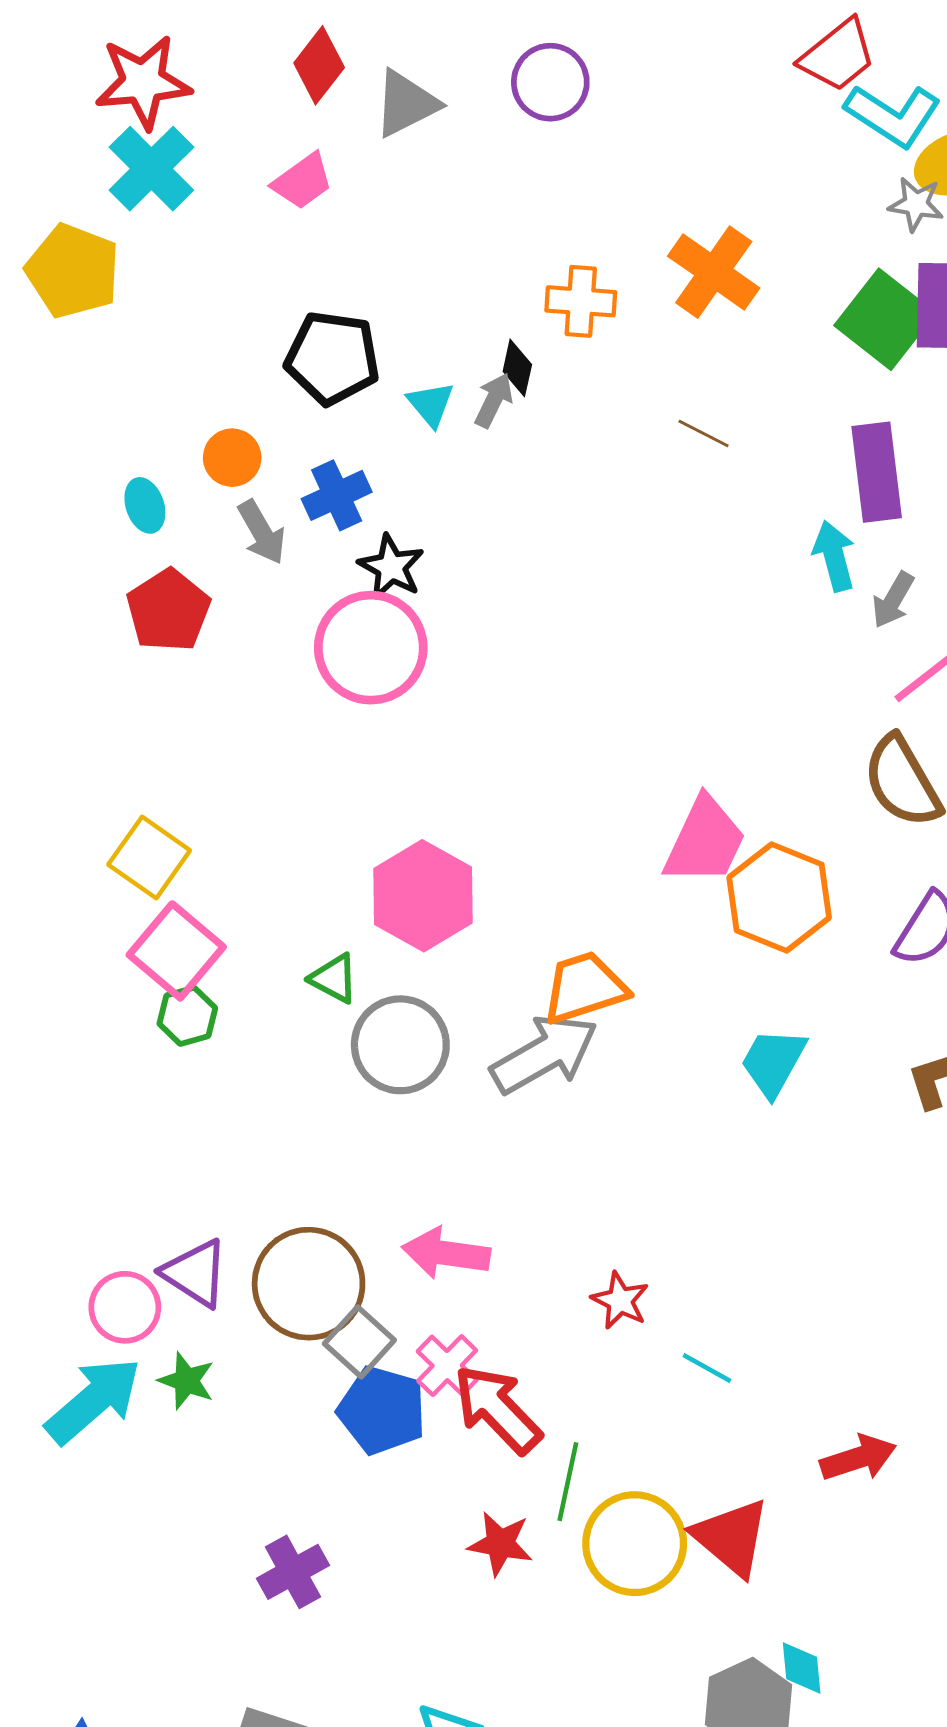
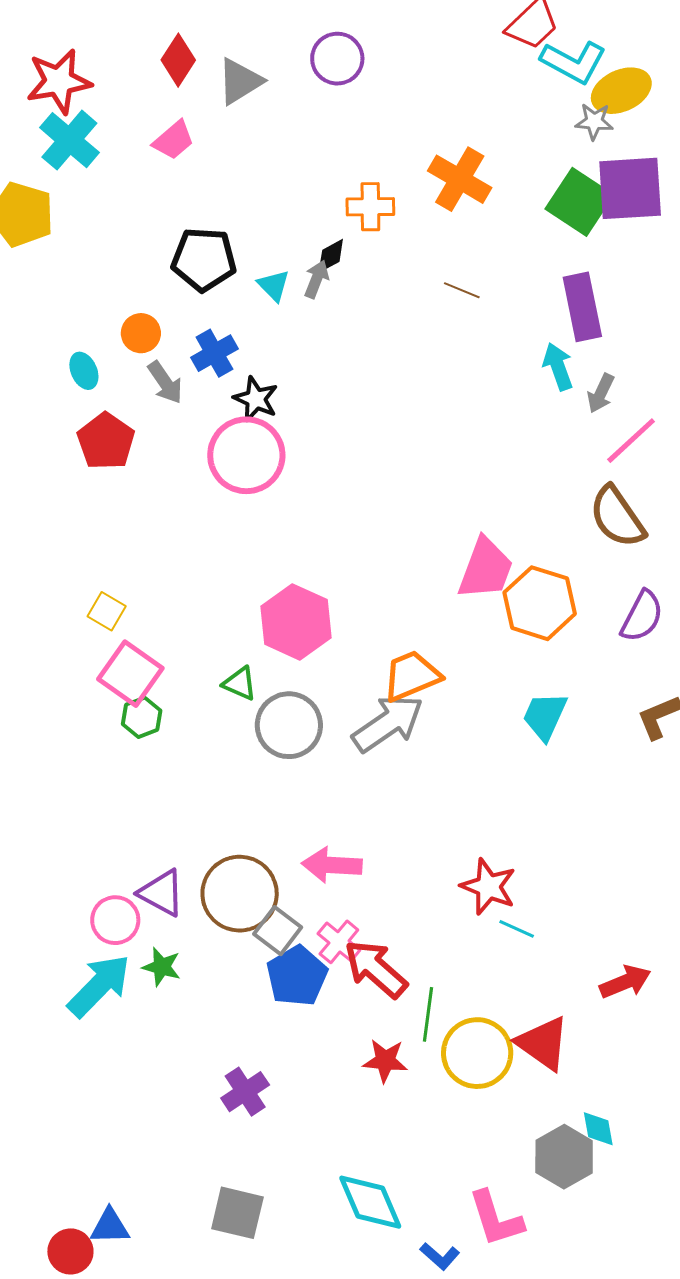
black diamond: (517, 368) -> (331, 256), turned 54
yellow square: (149, 858) -> (107, 611), size x0.7
red star: (620, 1301) -> (488, 887), moved, size x1.4
blue pentagon: (382, 1410) -> (297, 976), turned 30

